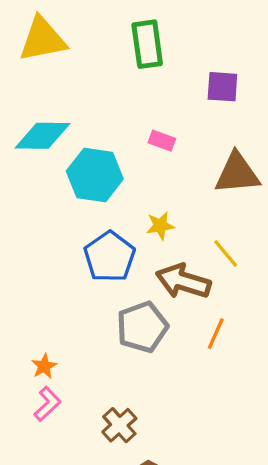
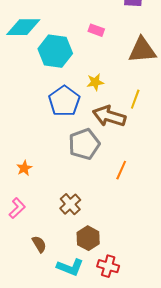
yellow line: (226, 253) -> (135, 99), turned 60
orange line: (216, 334) -> (121, 170), moved
pink L-shape: (47, 404) -> (17, 208), moved

